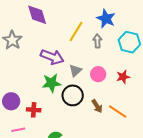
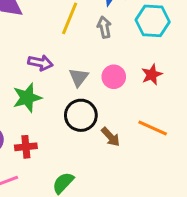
purple arrow: (52, 57) -> (40, 63), size x0.7
green star: (51, 83) -> (27, 98), moved
brown arrow: (97, 106) -> (111, 137), moved

